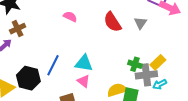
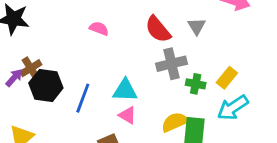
brown cross: (18, 29) -> (31, 68), moved
gray cross: (146, 75) -> (171, 64), moved
black hexagon: (28, 78) -> (46, 86), moved
cyan arrow: (160, 84) -> (233, 108), size x1.6

